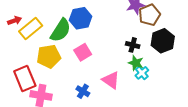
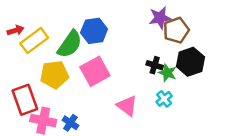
pink square: (83, 52) -> (95, 71), size x1.4
green star: (136, 63) -> (167, 73), moved
blue cross: (83, 91) -> (70, 123), moved

